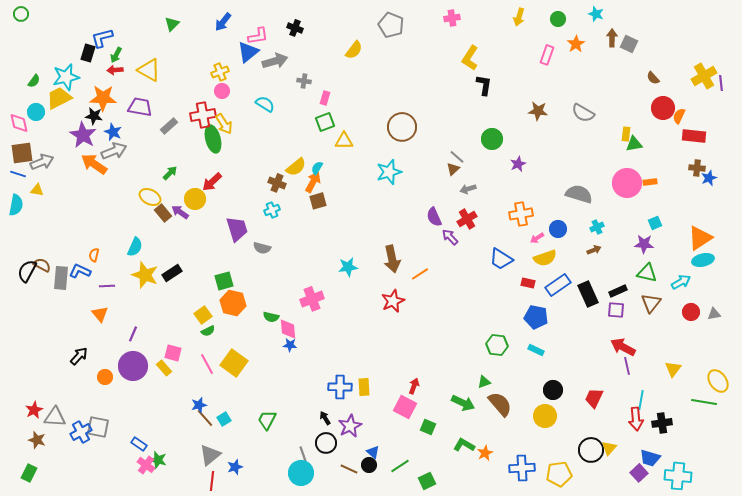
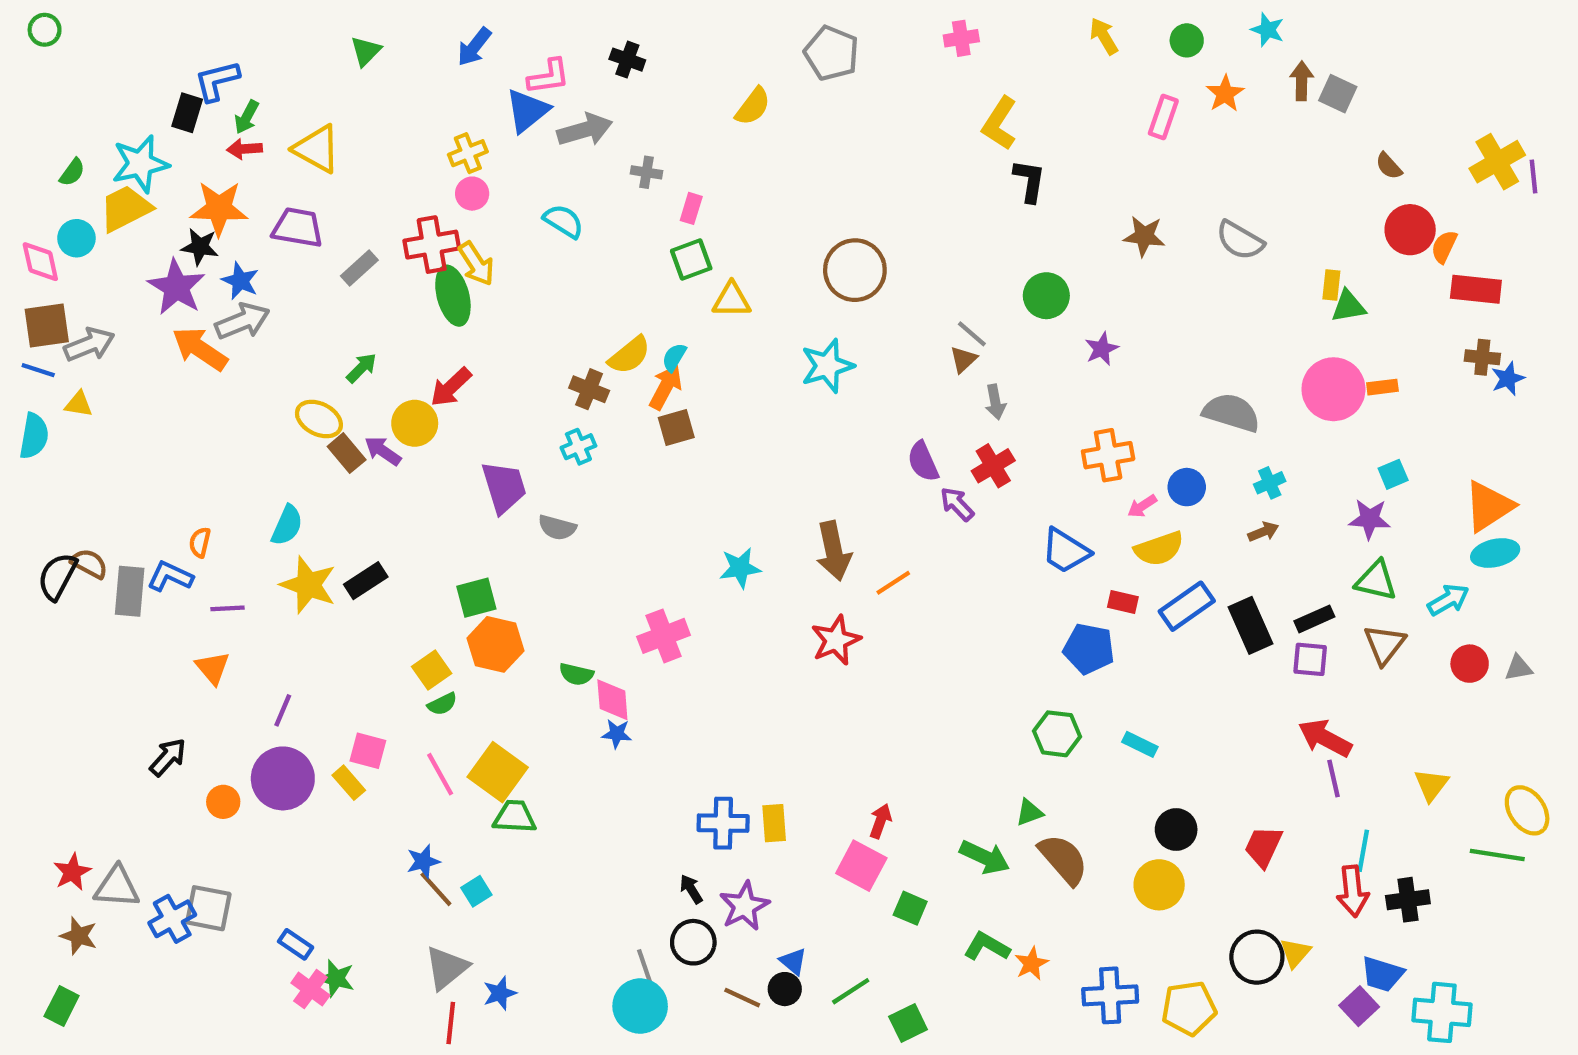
yellow arrow: (519, 17) -> (1104, 36), turned 132
gray arrow: (468, 189) -> (995, 402), turned -84
blue pentagon: (536, 317) -> (1089, 649), moved
green trapezoid: (267, 420) -> (515, 817), moved, turned 65

